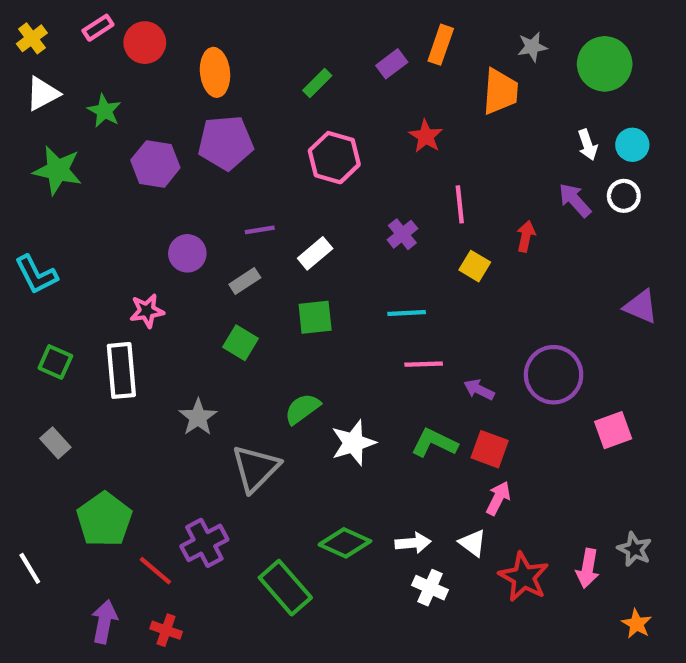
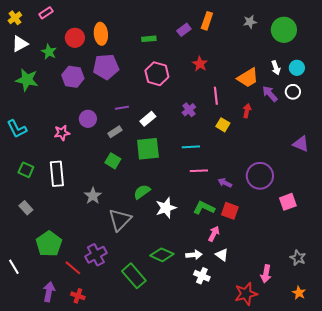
red circle: (145, 43) -> (75, 38), moved
green rectangle: (317, 83) -> (149, 39), turned 40
orange trapezoid: (500, 92) -> (248, 78), moved, turned 55
pink star: (147, 311) -> (62, 133), moved
green square: (315, 317) -> (148, 149), size x1.4
pink arrow: (498, 498) -> (214, 234), moved
pink arrow: (588, 568) -> (266, 274), moved
red star: (524, 577) -> (246, 294), moved, turned 30

